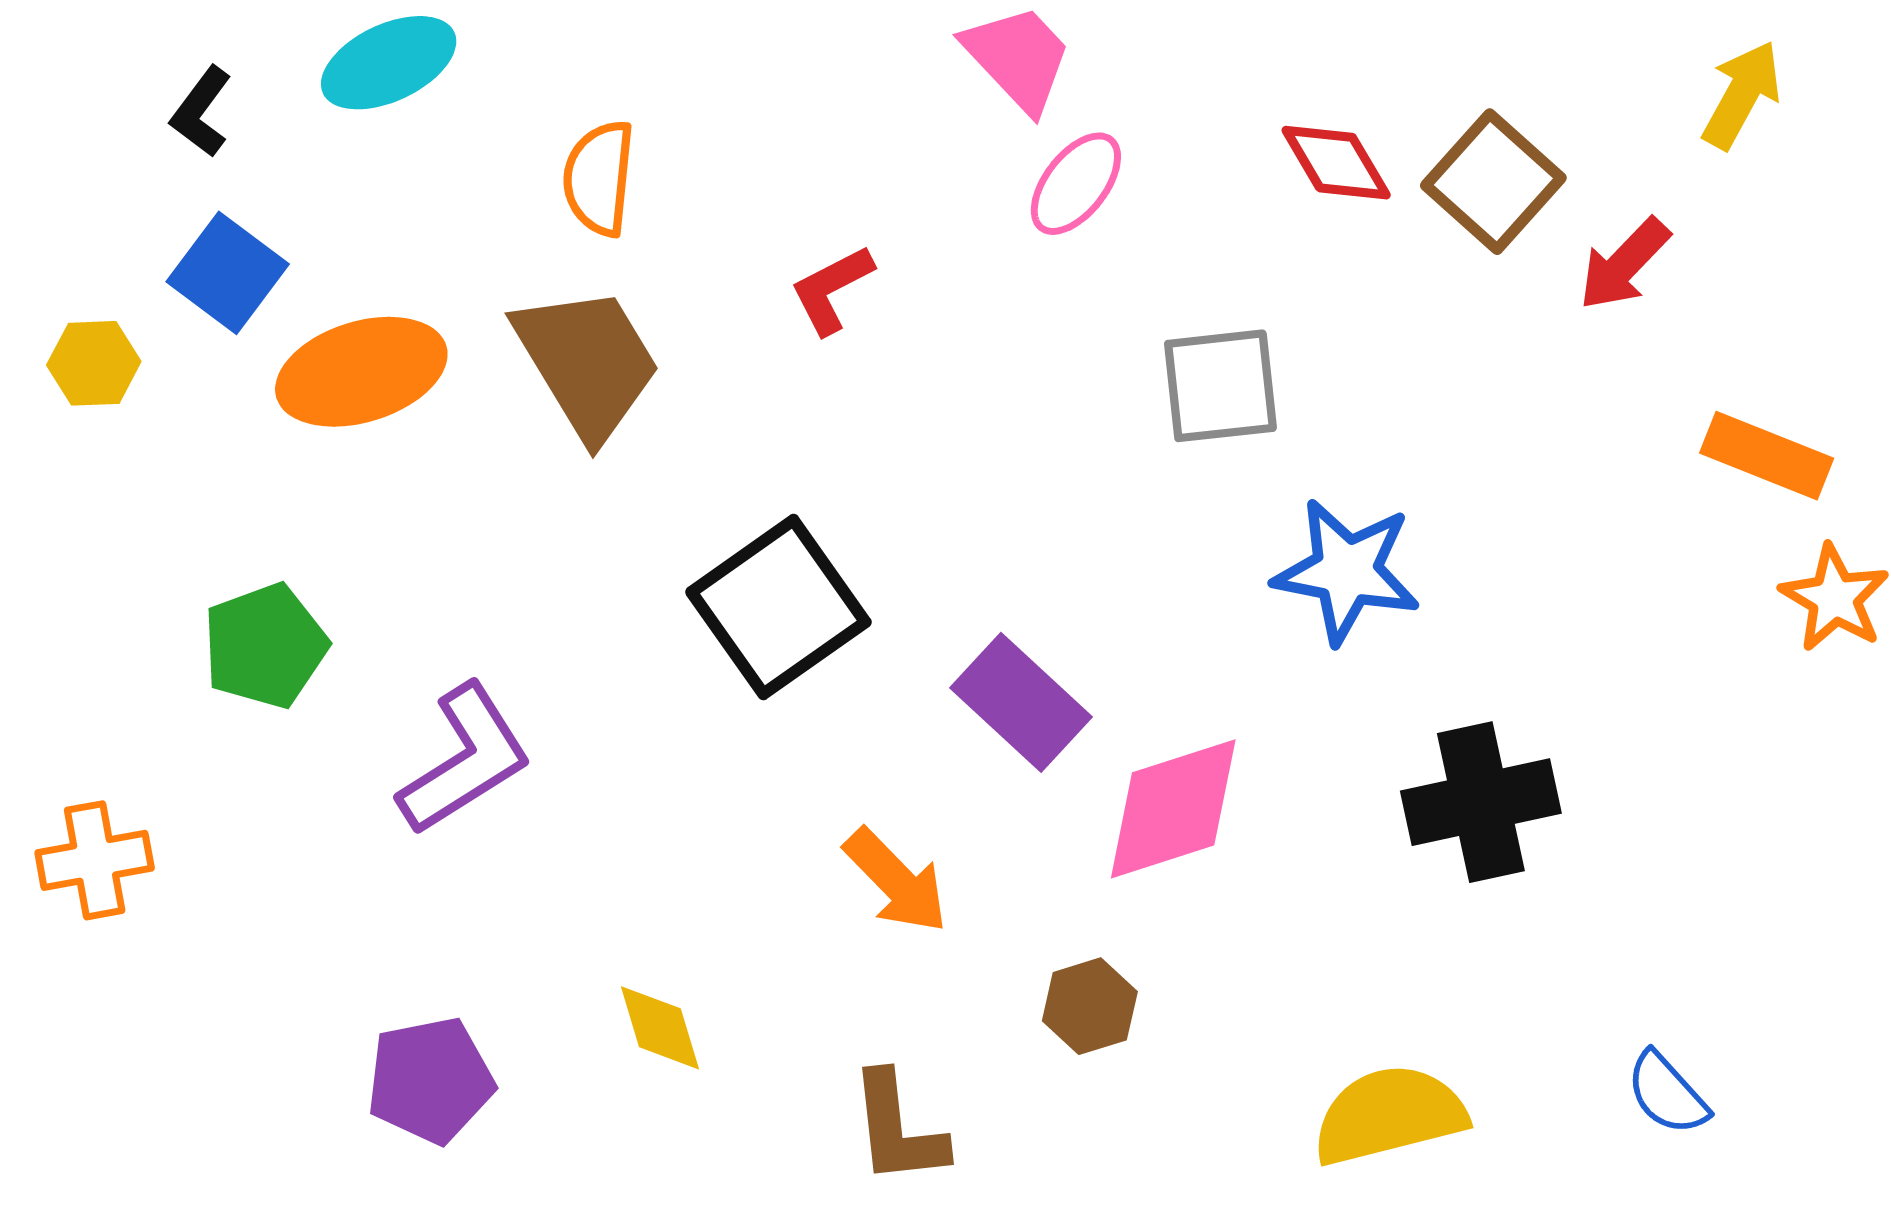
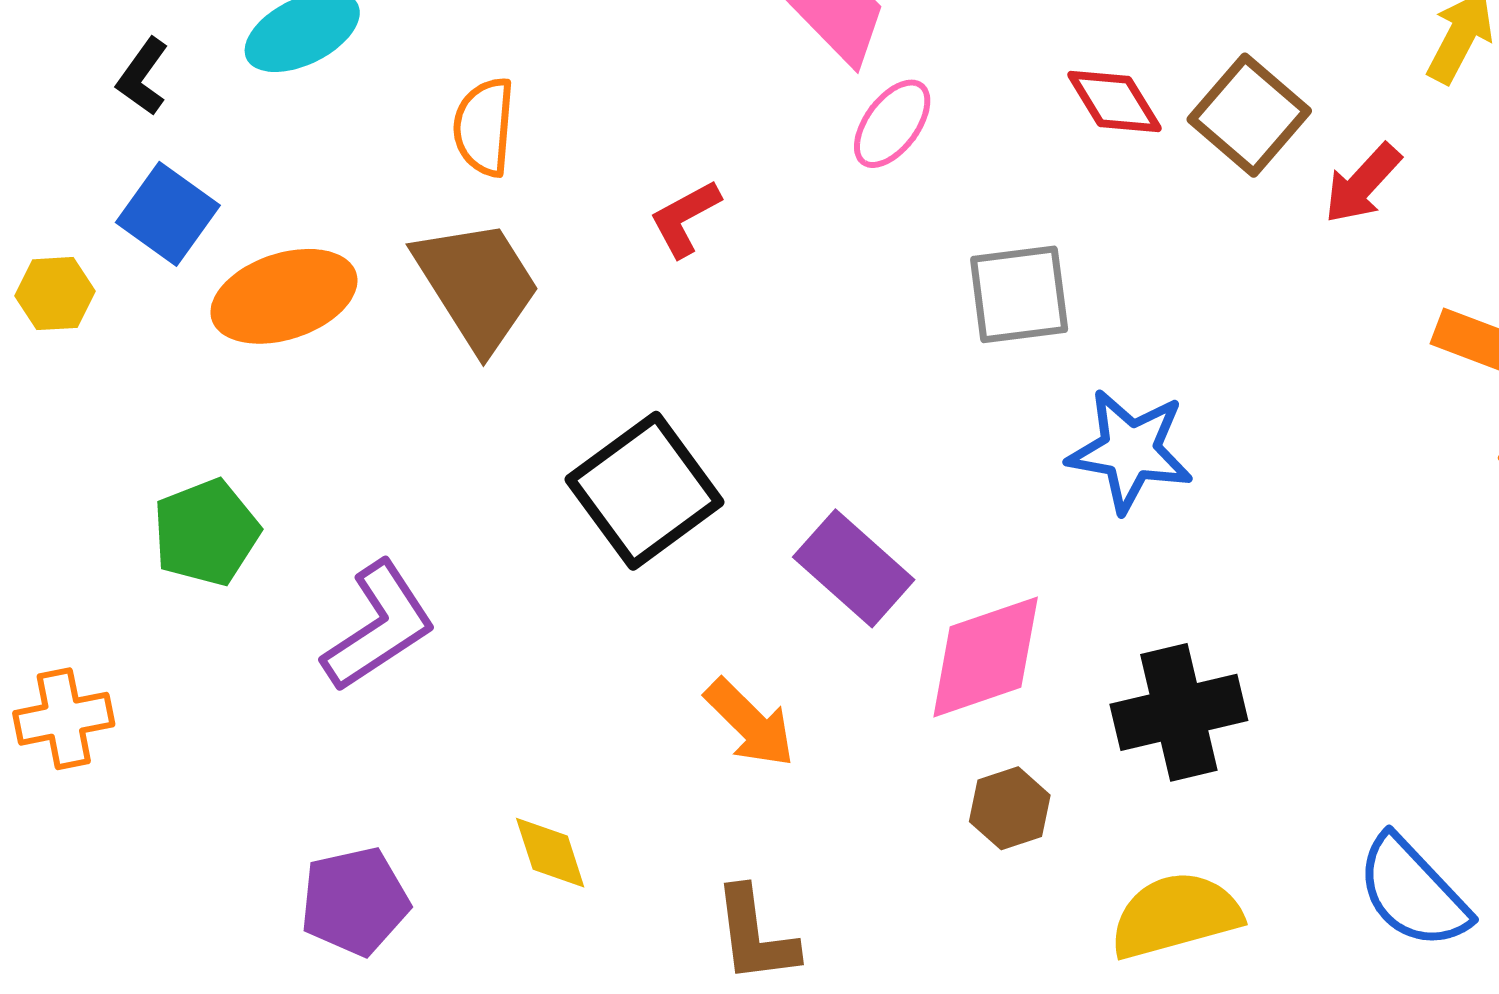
black cross: (1481, 802) -> (1179, 712), moved
brown hexagon: (1090, 1006) -> (1010, 808), moved
blue semicircle: (1667, 1093) -> (1413, 892), size x1.6

